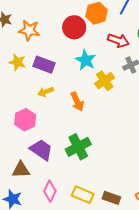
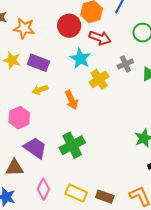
red arrow: (118, 41) -> (100, 38), moved

